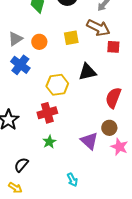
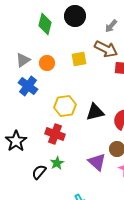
black triangle: (87, 72) -> (95, 112), moved
red cross: (47, 113) -> (55, 134), turned 36
black semicircle: (21, 165) -> (39, 172), moved

